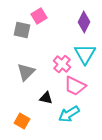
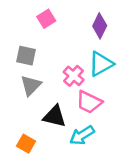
gray square: (22, 30) -> (26, 56), moved
cyan triangle: (85, 54) -> (101, 64), turned 30
black triangle: (46, 98) -> (55, 116), size x1.5

